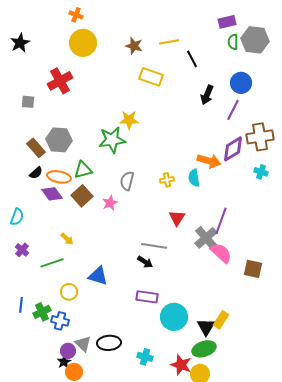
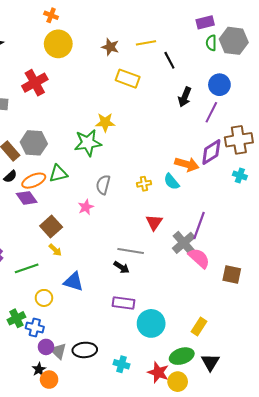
orange ellipse: (59, 177) -> (34, 181), turned -35
cyan semicircle: (194, 178) -> (171, 182), turned -30
brown square: (82, 196) -> (51, 227), moved
yellow arrow: (67, 239) -> (55, 250), moved
black triangle: (206, 327) -> (210, 362), moved
purple circle: (68, 351) -> (46, 347), moved

